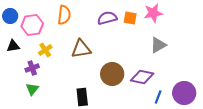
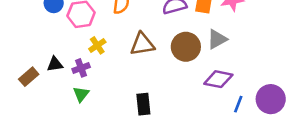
gray triangle: (158, 45) -> (217, 39), moved
black triangle: (13, 46) -> (55, 64), moved
brown circle: (112, 74) -> (186, 47), moved

